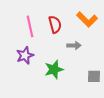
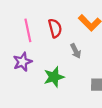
gray arrow: (74, 45) -> (76, 51), turned 64

